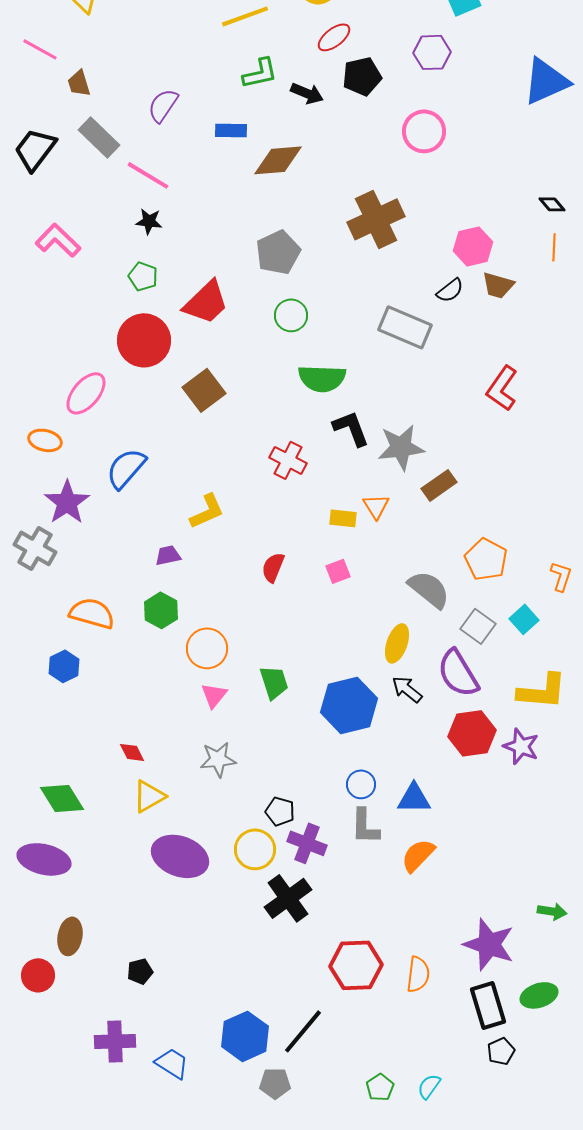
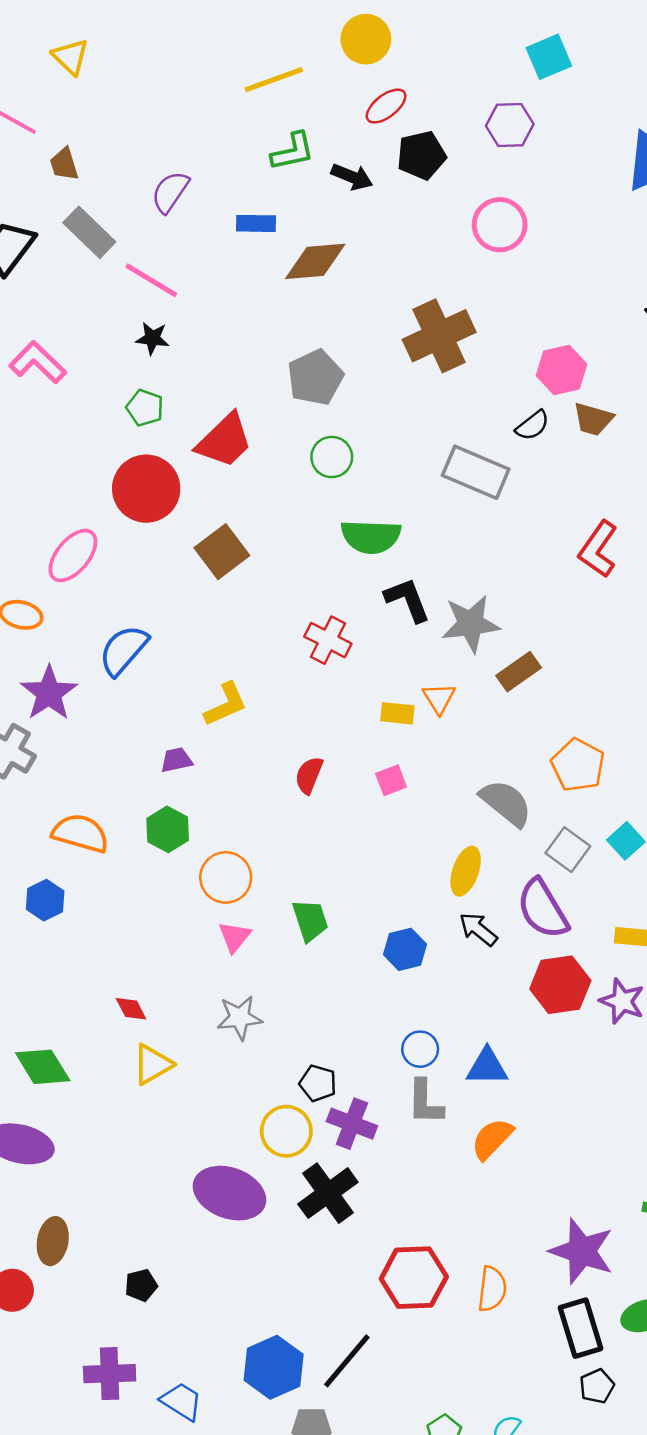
blue hexagon: (349, 705) -> (405, 949), size x0.6
purple ellipse: (180, 856) -> (229, 1193), moved

